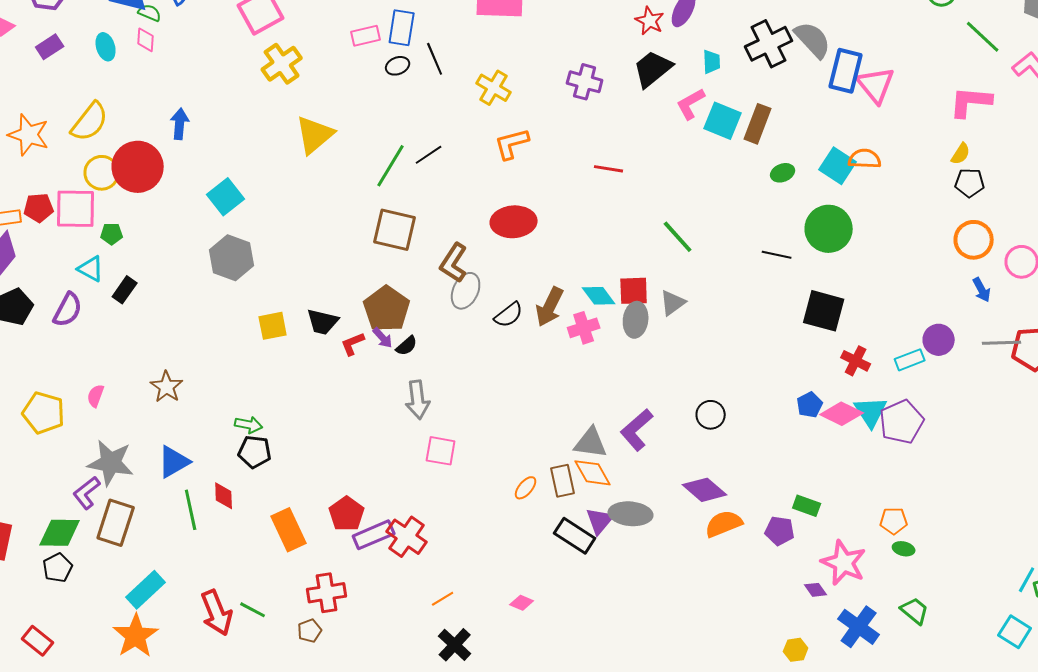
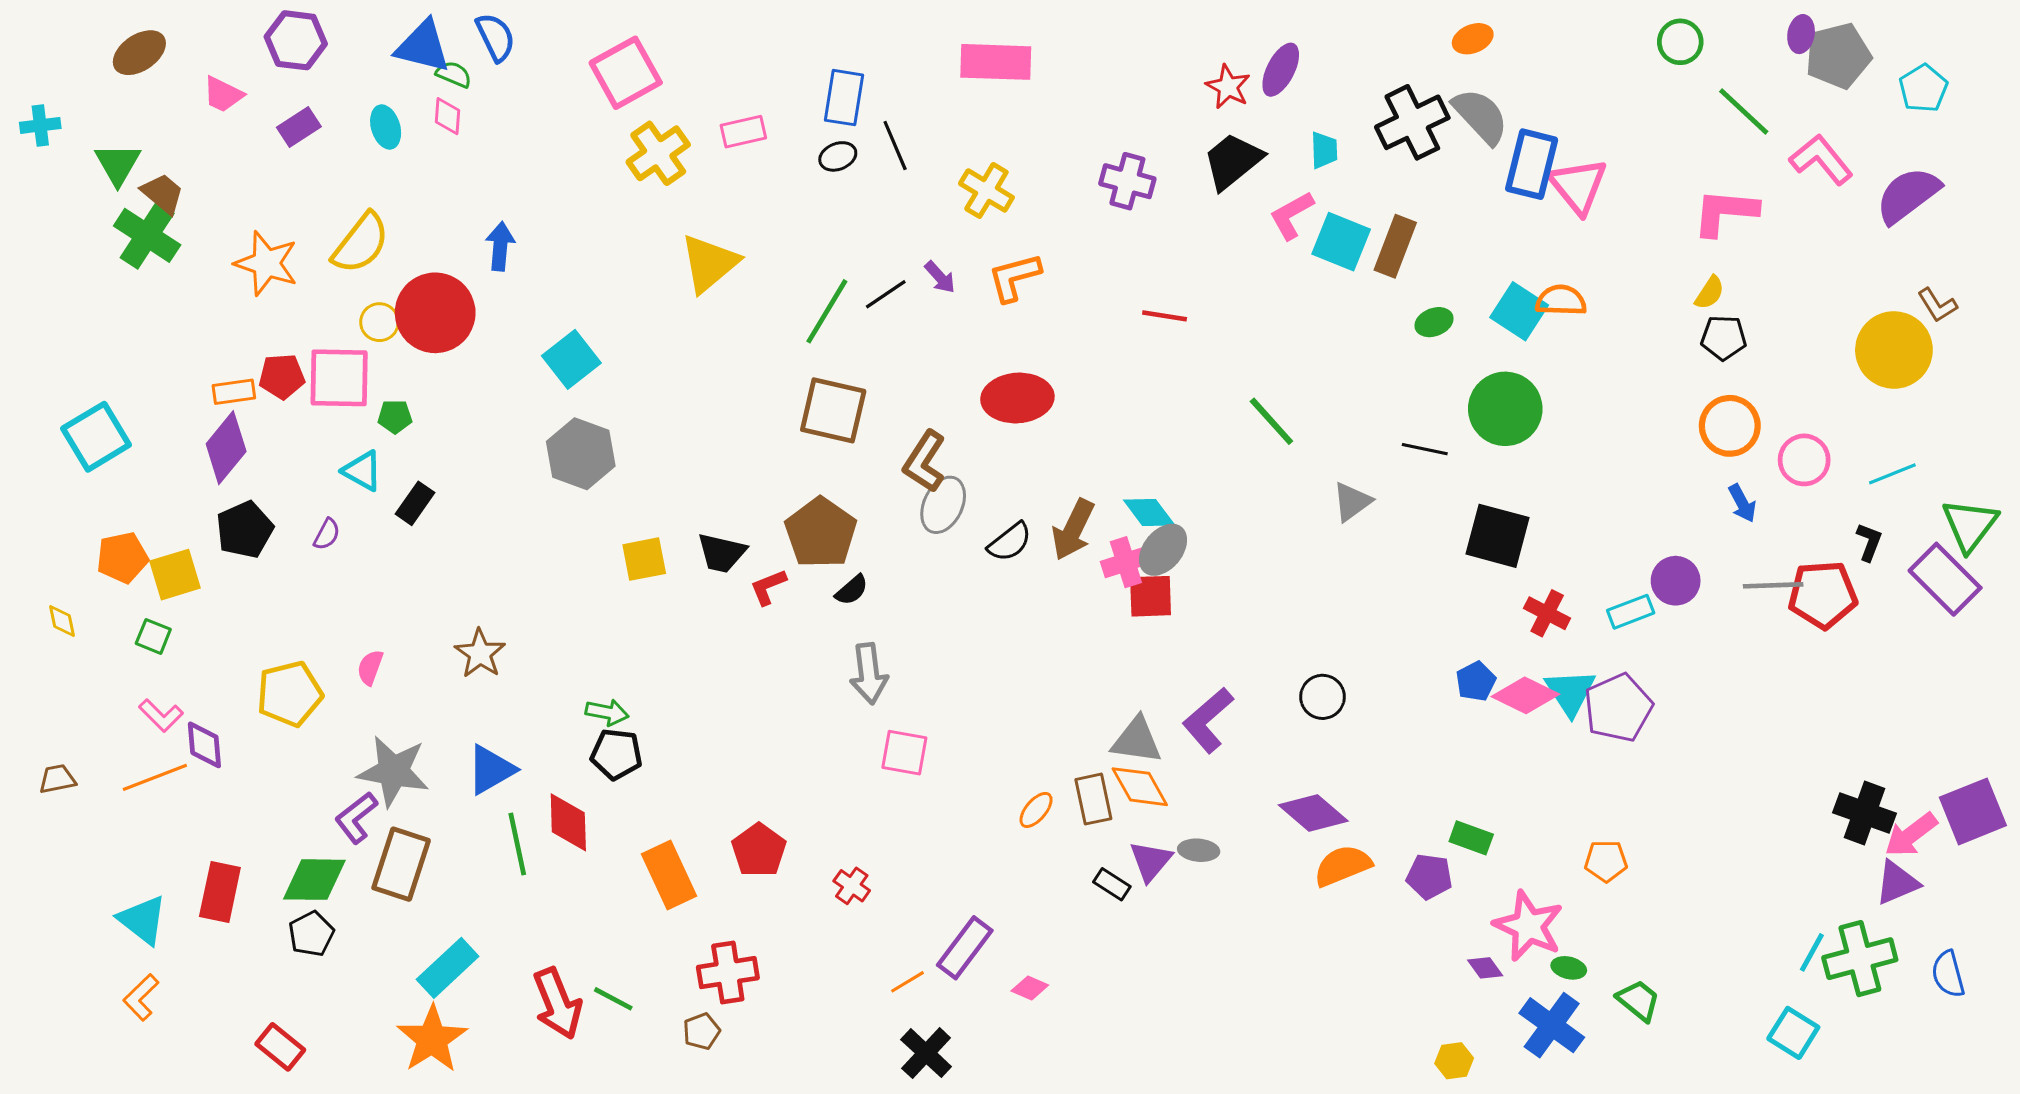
pink rectangle: (366, 36) -> (743, 132), moved
yellow circle: (102, 173) -> (379, 322), size x0.7
red square: (634, 291) -> (1151, 596), moved
gray triangle: (673, 303) -> (1352, 502), moved
purple semicircle: (68, 310) -> (327, 534), size x0.6
gray ellipse: (636, 320) -> (1163, 550), moved, turned 32
purple arrow: (383, 338) -> (940, 277), moved
yellow pentagon: (44, 413) -> (290, 694), turned -30
red diamond: (224, 496) -> (568, 822), size x1.4
gray ellipse: (631, 514) -> (1199, 850), size x0.6
purple rectangle: (374, 535) -> (965, 948), moved, turned -30
black rectangle: (575, 536) -> (1112, 884), size x0.6
red cross: (407, 537) -> (852, 886), size x0.6
green ellipse: (904, 549) -> (1569, 968), moved

